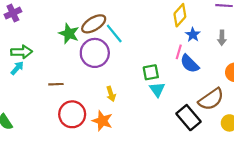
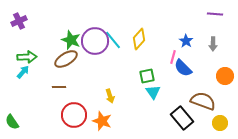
yellow diamond: (180, 15) -> (139, 39), moved
brown ellipse: (94, 24) -> (66, 59), moved
purple circle: (95, 53) -> (95, 41), moved
brown semicircle: (211, 99) -> (203, 101), turned -125

